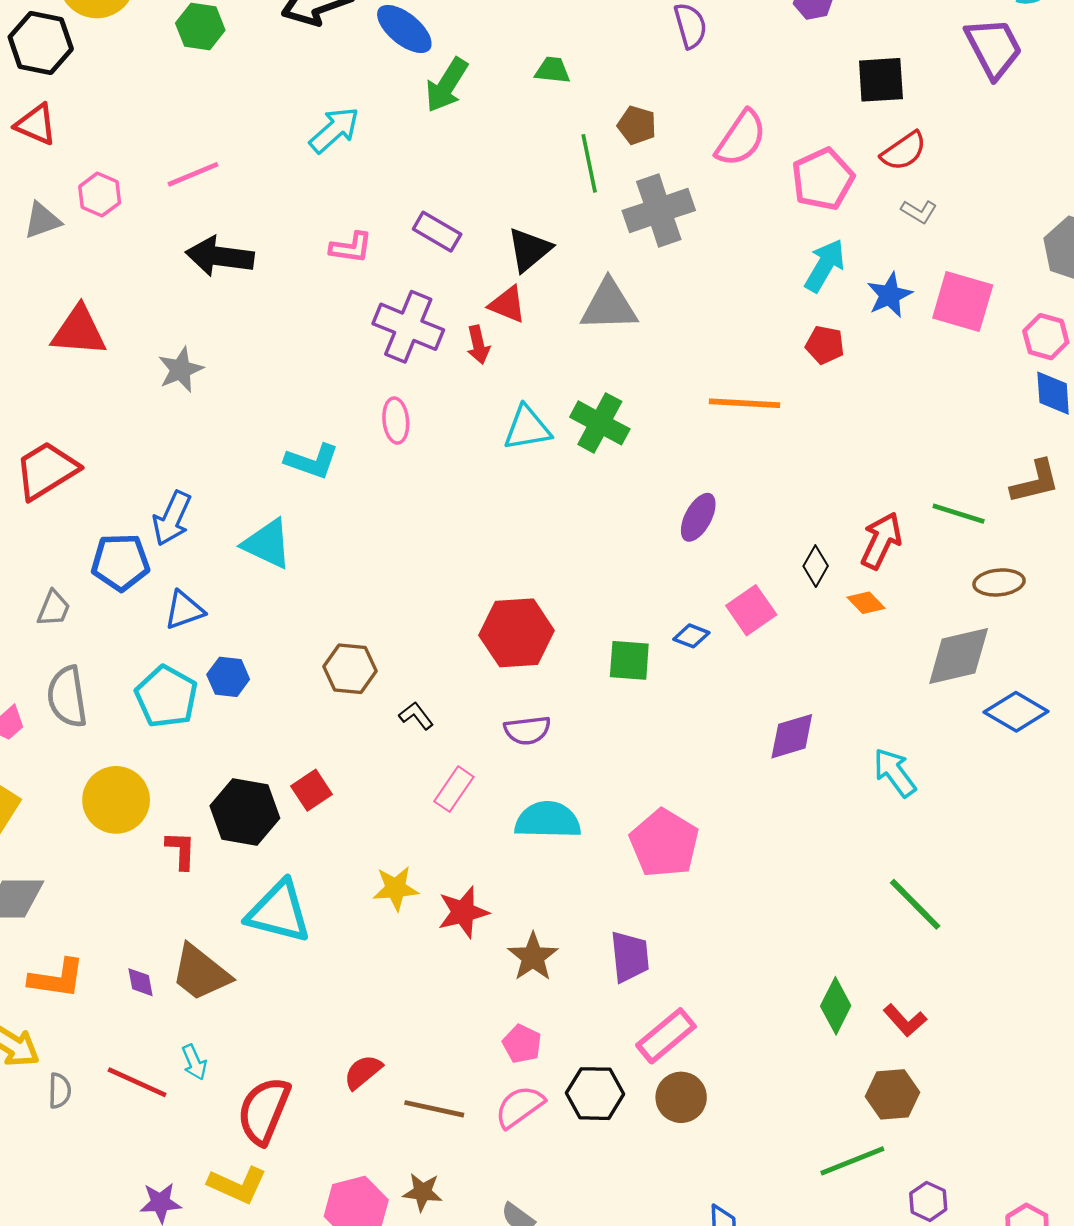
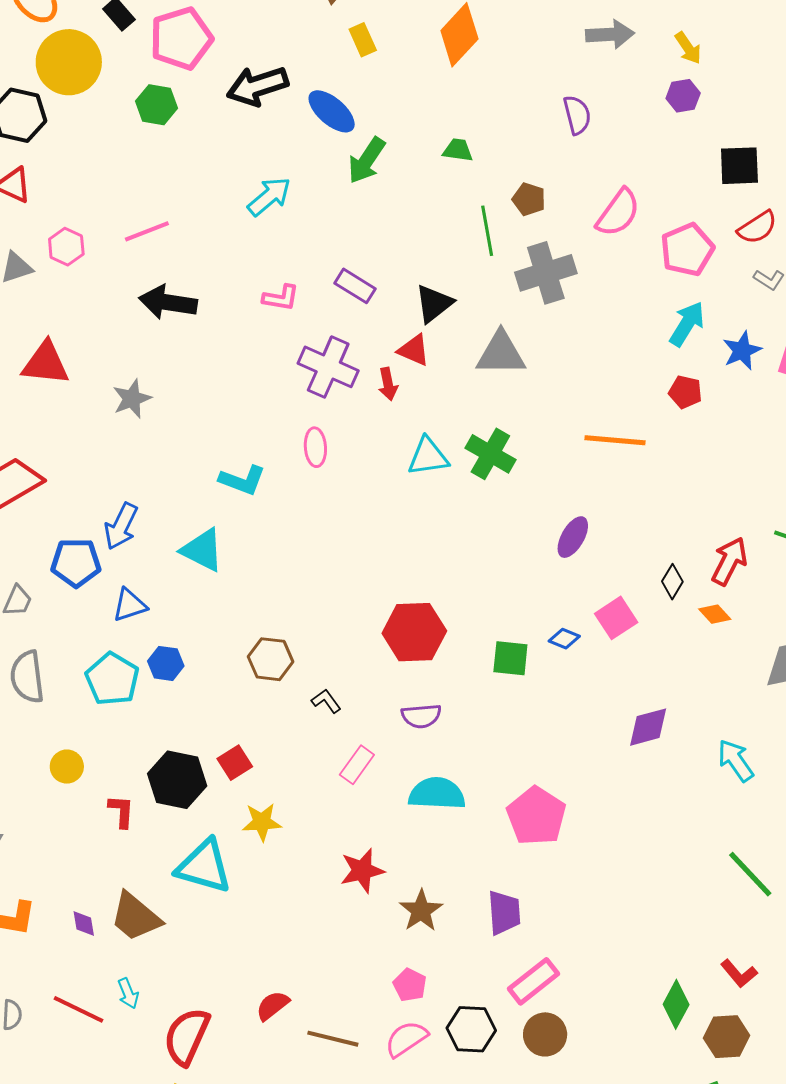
yellow circle: (116, 800) -> (67, 767), size x0.6
yellow star: (396, 888) -> (262, 822), moved
green diamond: (836, 1006) -> (676, 1004), moved

